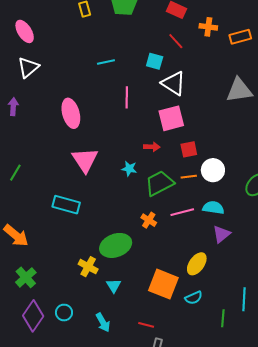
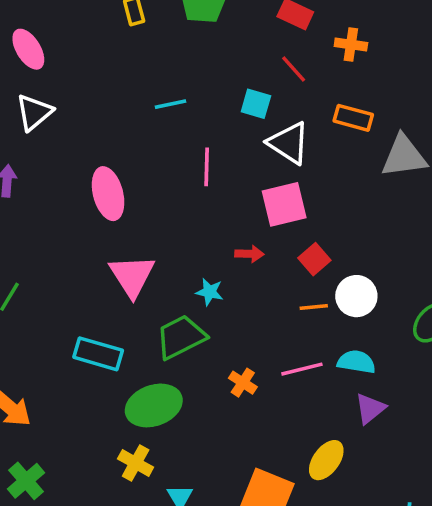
orange rectangle: (240, 37) -> (353, 118), moved, turned 30
red square: (189, 149) -> (314, 259), turned -30
green trapezoid: (159, 183) -> (181, 337), moved
green ellipse: (116, 245) -> (154, 405), moved

